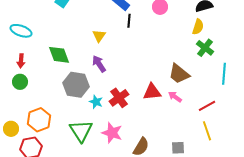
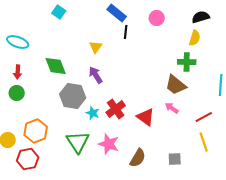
green cross: (205, 48) -> (187, 62), moved, turned -36
red triangle: (152, 92) -> (146, 117), moved, turned 42

